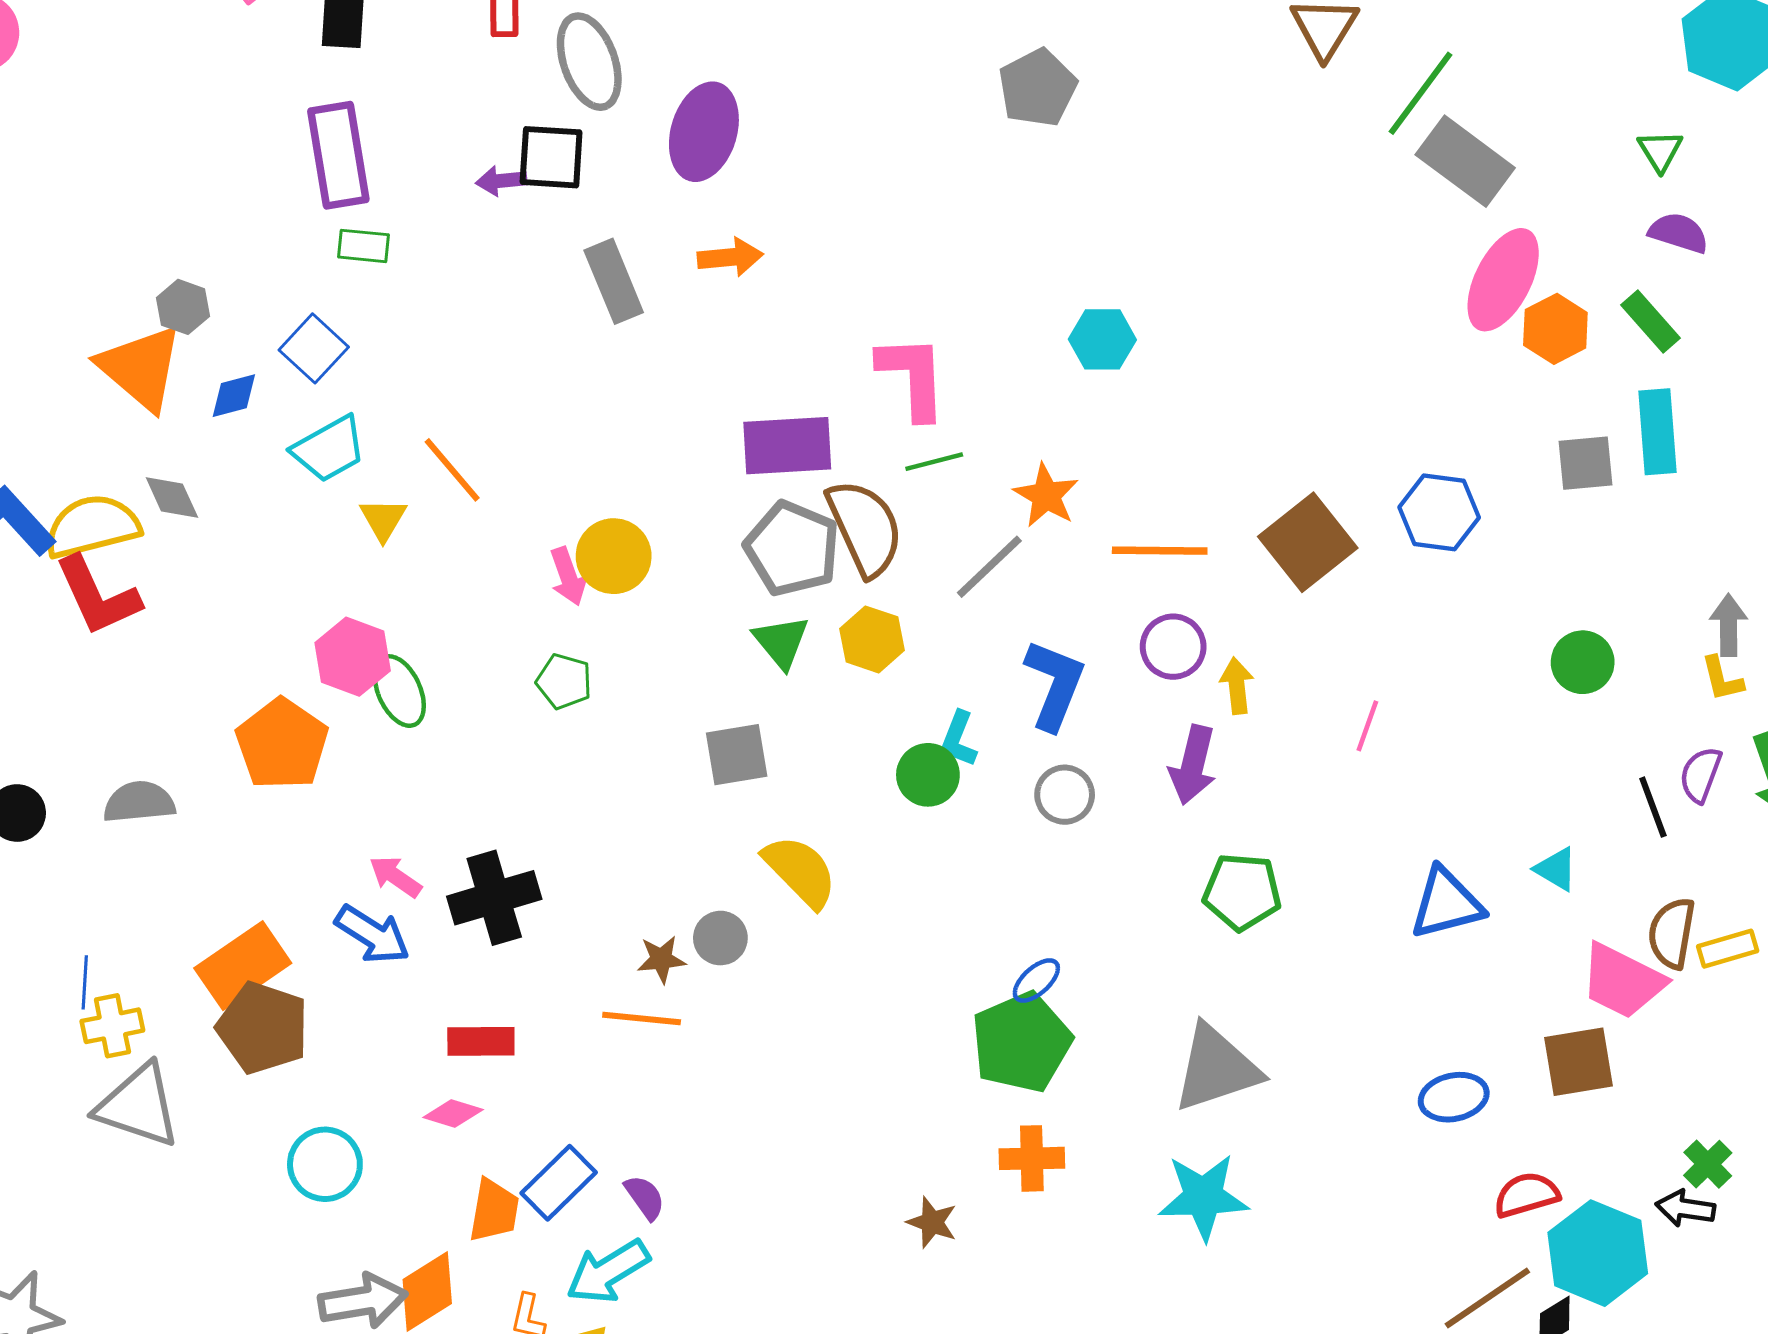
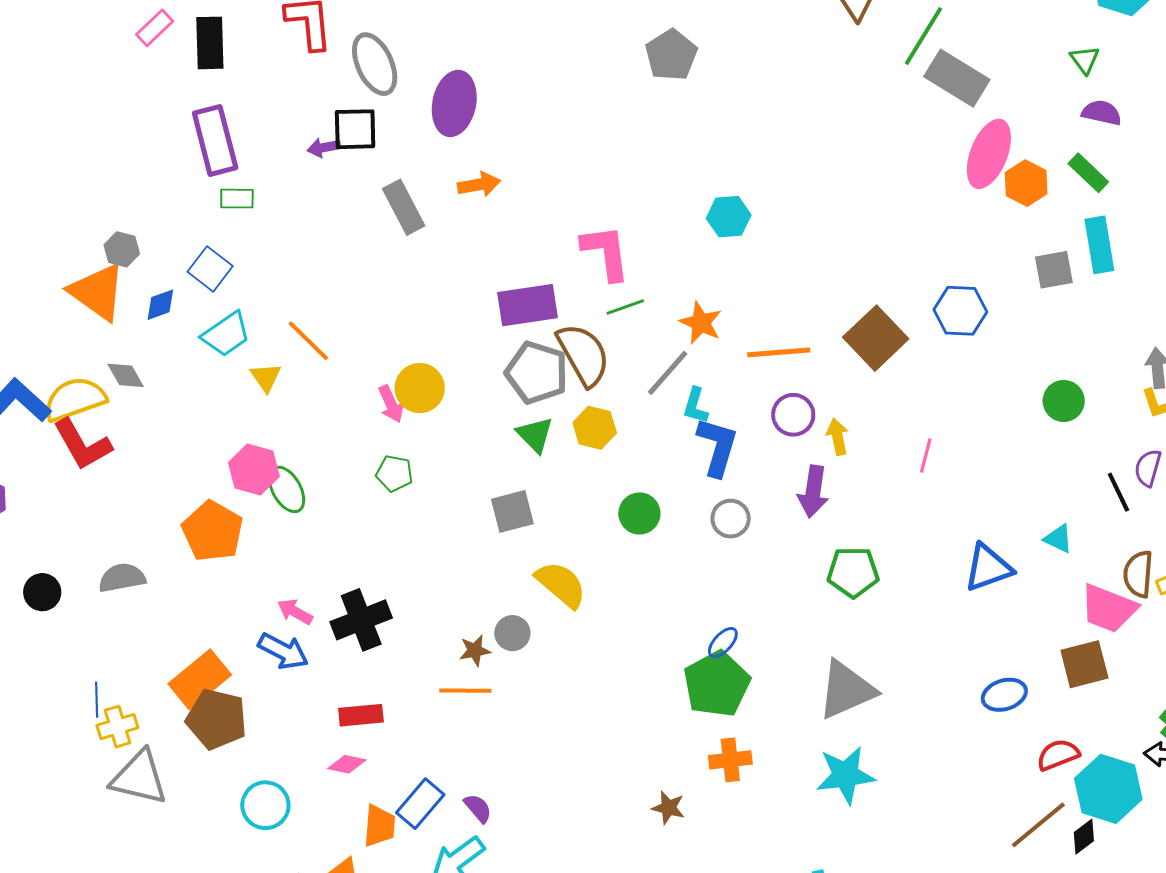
cyan L-shape: (959, 739) -> (695, 406), moved

